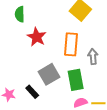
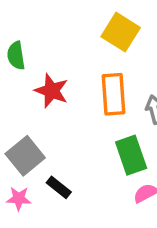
gray square: (49, 74) -> (25, 156), moved

